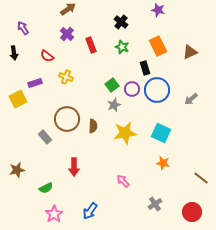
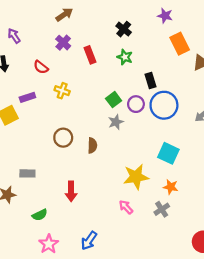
orange rectangle: (158, 46) -> (180, 44), moved
brown circle: (67, 119) -> (63, 138), size x0.7
yellow star: (125, 133) -> (136, 177), moved
gray rectangle: (45, 137) -> (27, 173), moved, turned -48
gray cross: (155, 204) -> (162, 209), moved

